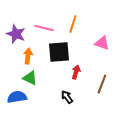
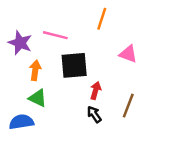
orange line: (73, 24) -> (102, 19), moved
black arrow: (67, 97) -> (94, 114), moved

